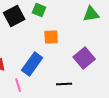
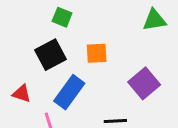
green square: (39, 10) -> (62, 17), moved
black square: (14, 16) -> (50, 55), moved

